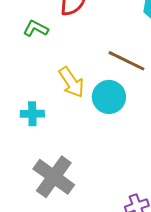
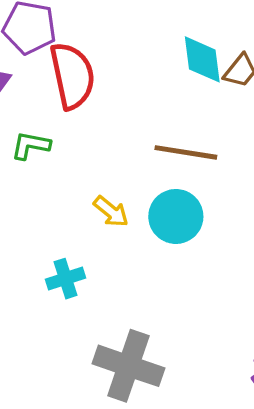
yellow arrow: (71, 82) -> (111, 212), size x0.7

